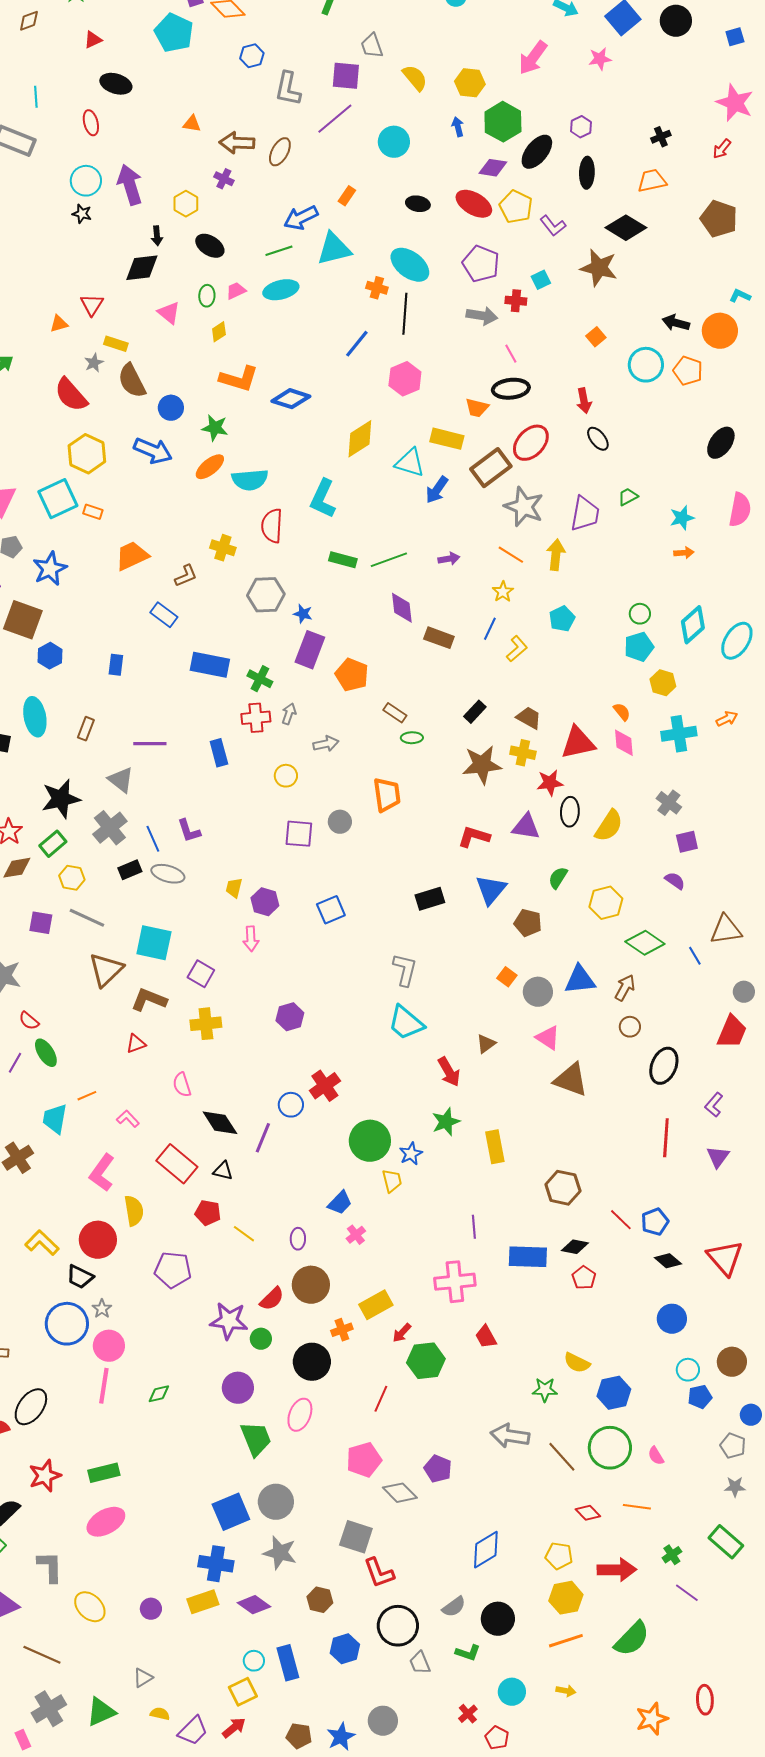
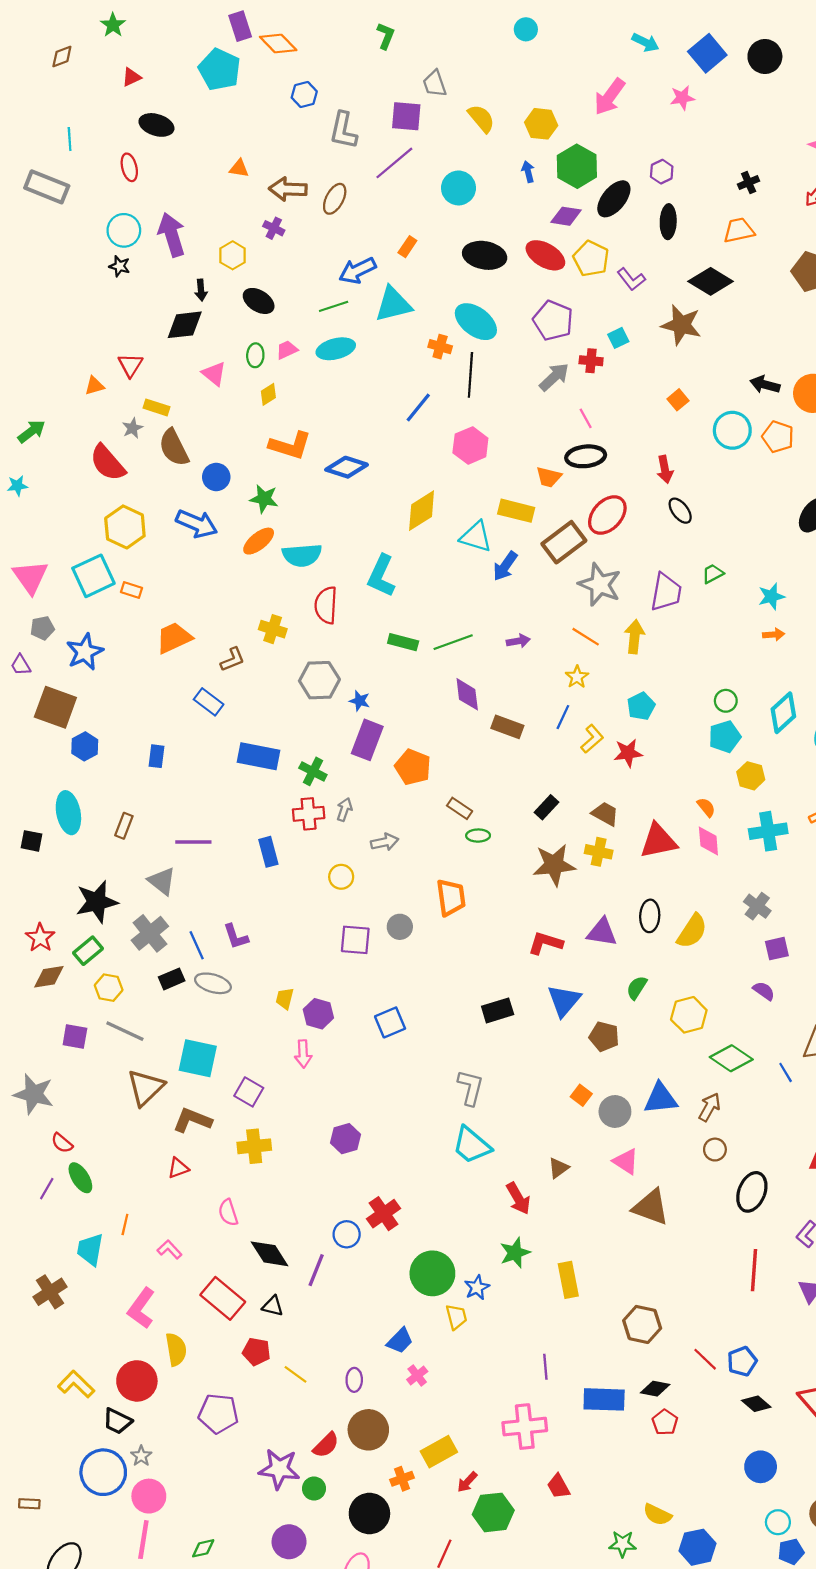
black ellipse: (418, 204) -> (485, 255), size x1.6
gray arrow: (482, 316) -> (554, 377), turned -52
red star: (550, 783) -> (628, 753), moved
orange line: (87, 1096) -> (125, 1224), turned -54

